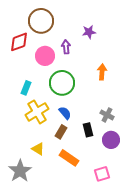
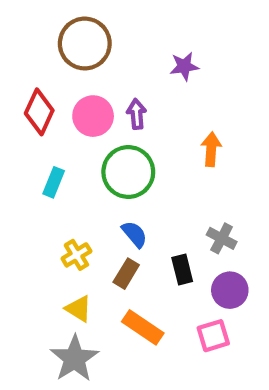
red diamond: (19, 42) -> (39, 112), moved, turned -45
purple arrow: (66, 47) -> (137, 114), moved
yellow cross: (37, 112) -> (76, 255), moved, size x0.6
gray star: (20, 171) -> (74, 359), moved
pink square: (102, 174) -> (213, 336), moved

